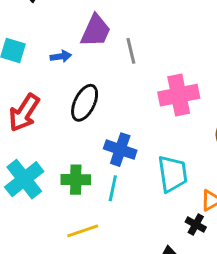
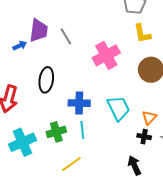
blue arrow: (61, 56) -> (20, 46), moved
cyan cross: (24, 179) -> (23, 142), turned 32

